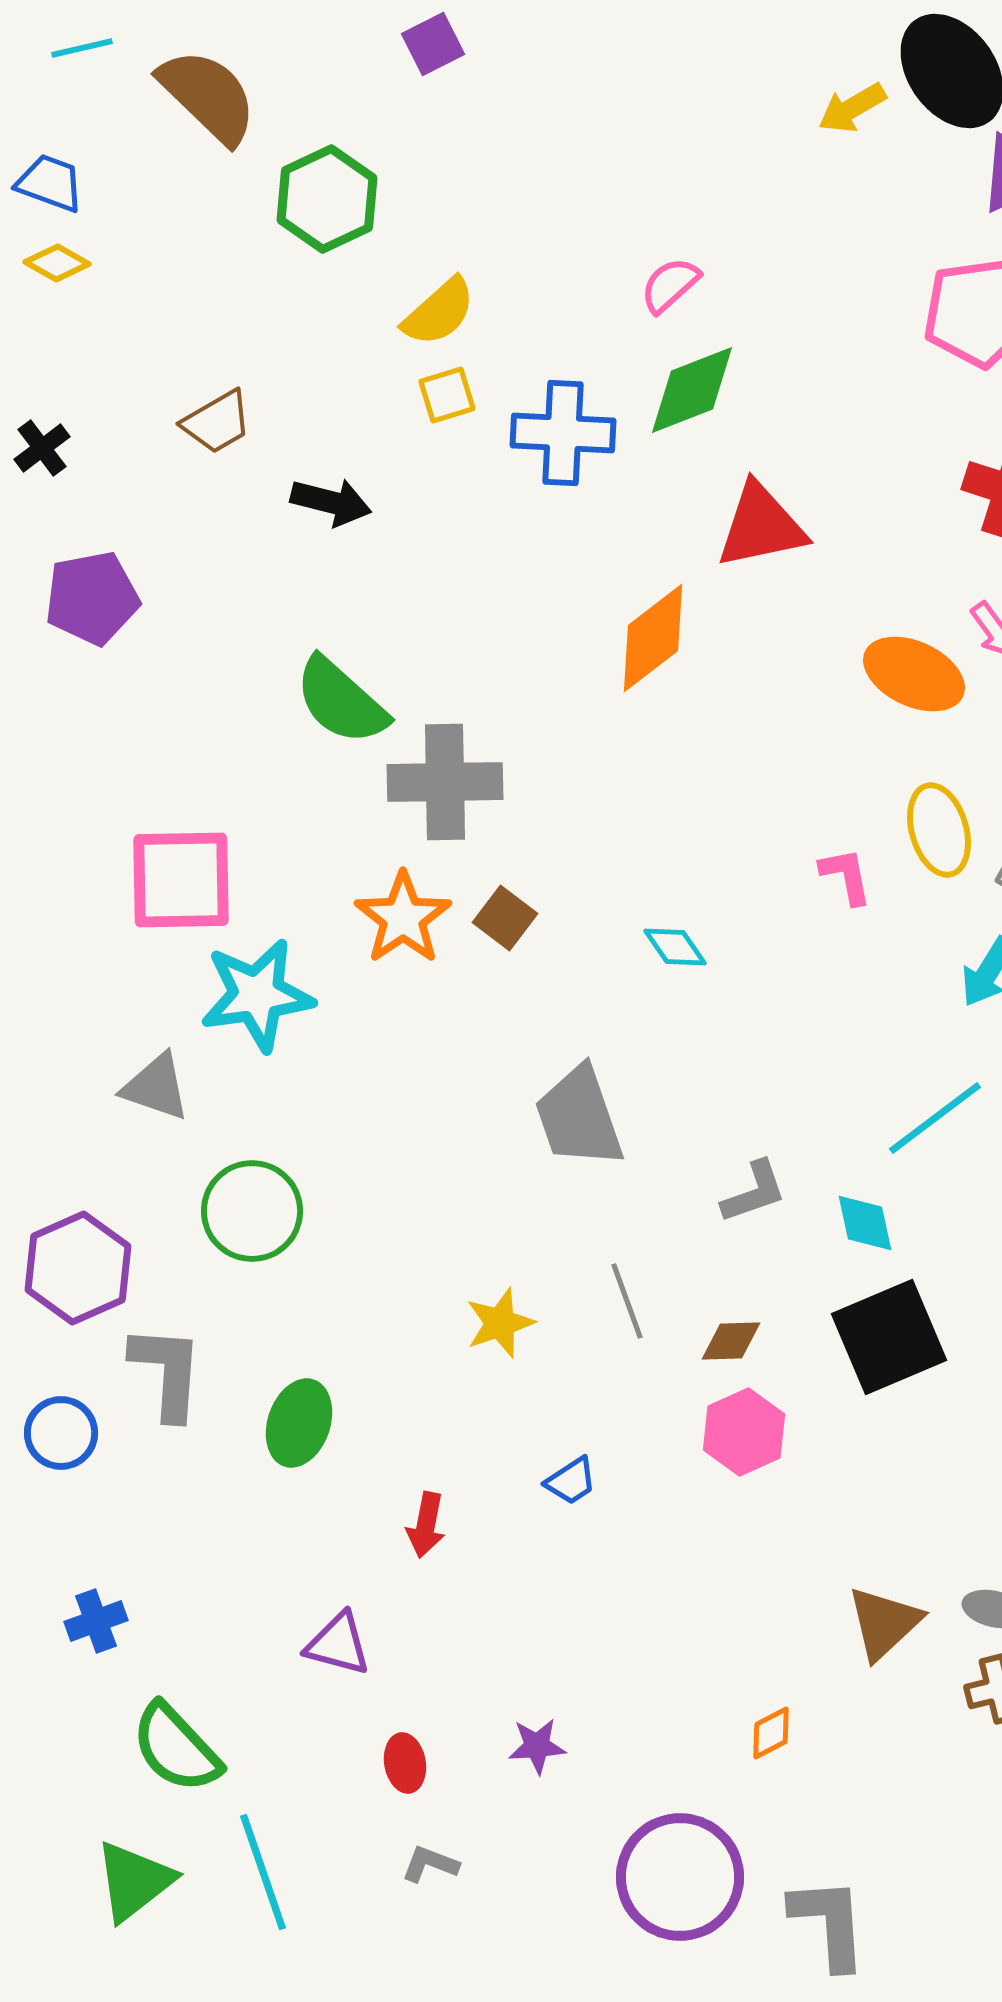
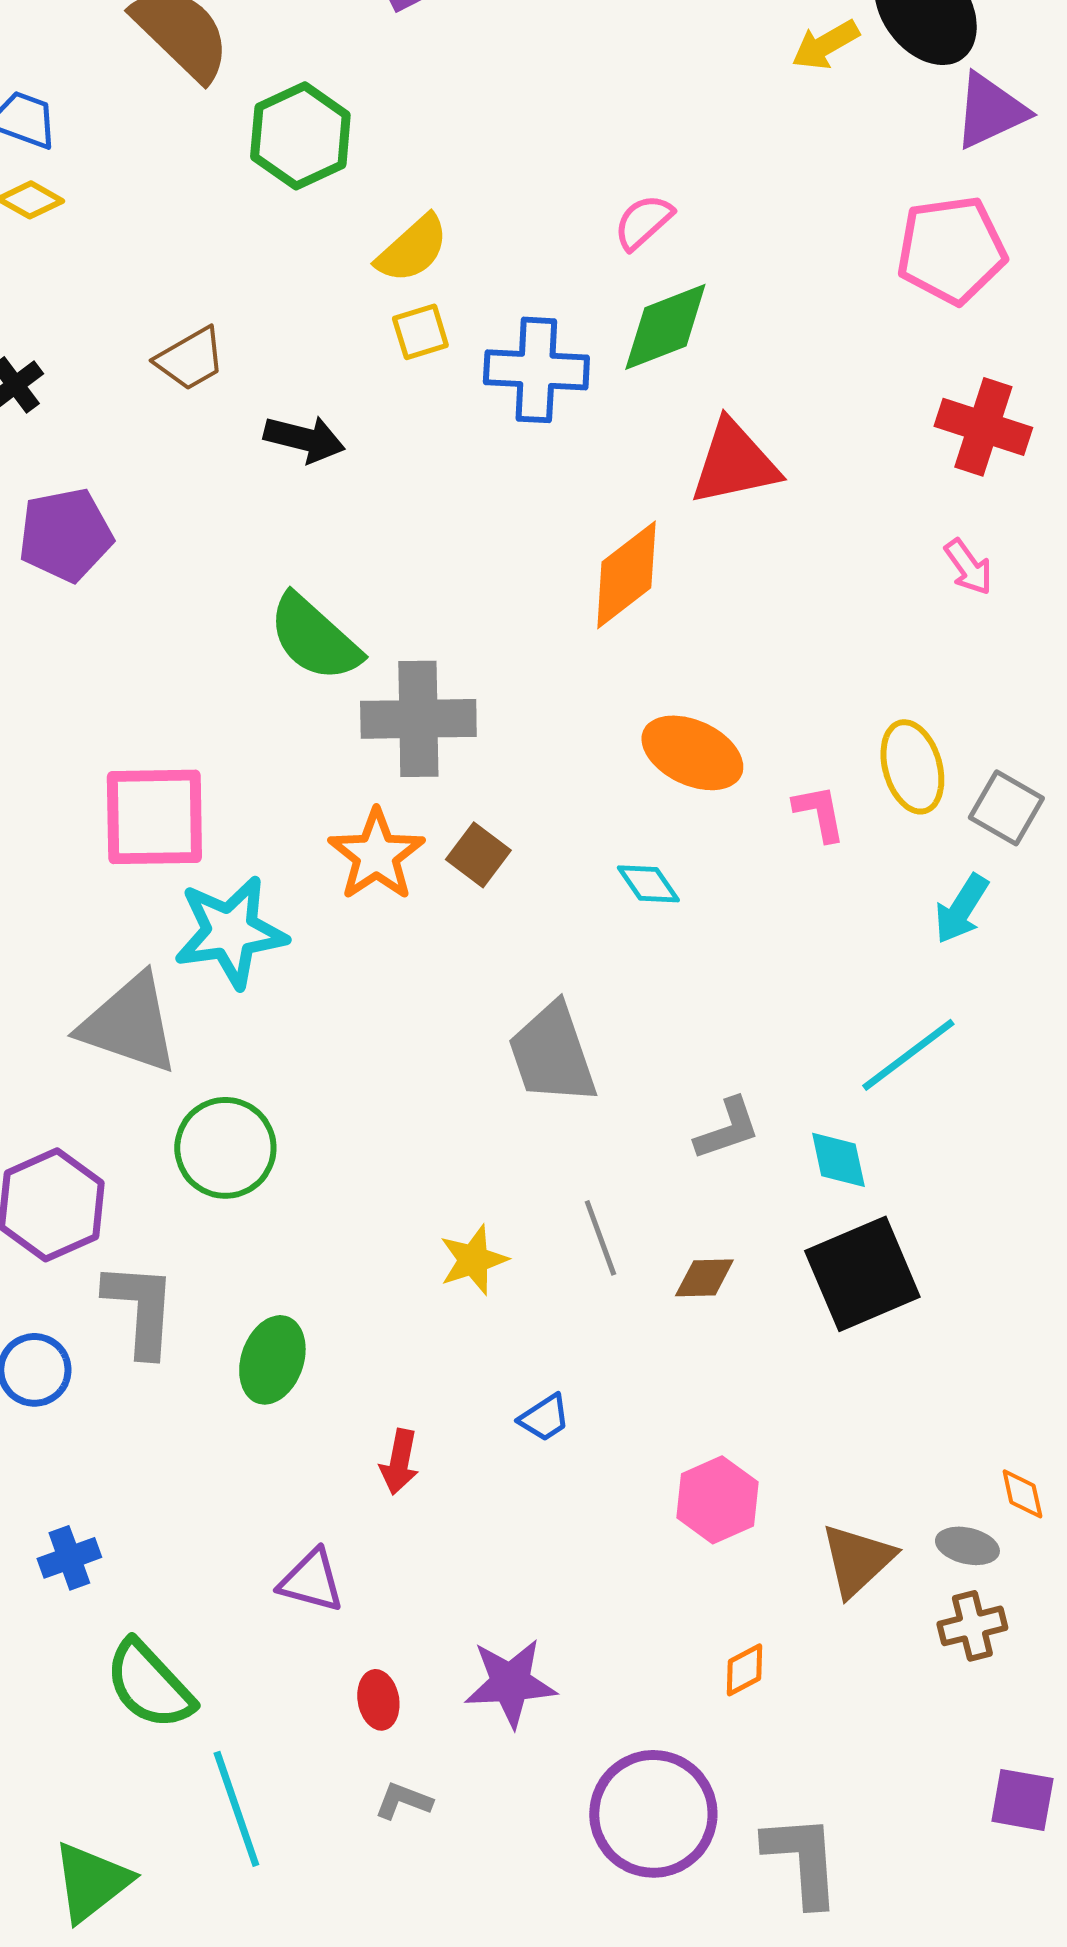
orange ellipse: (914, 674) -> (692, 753), moved
gray triangle: (156, 1087) -> (129, 1024), size x1.5
pink hexagon: (744, 1432) -> (717, 1500), moved
purple star: (537, 1746) -> (510, 1683), size x1.6
green triangle: (134, 1881) -> (91, 1882), moved

